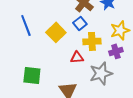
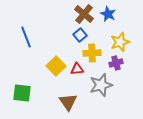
yellow square: (56, 32) -> (56, 66), moved
green square: (32, 75) -> (22, 93), moved

